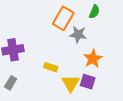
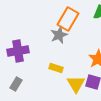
gray star: (78, 34) -> (59, 35), moved, turned -30

